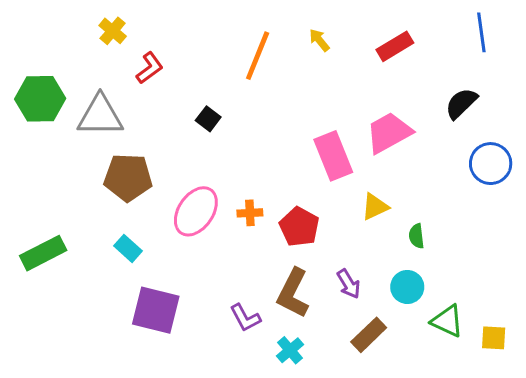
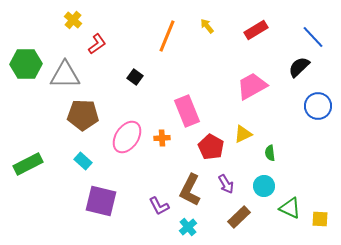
blue line: (481, 32) -> (313, 37), moved, turned -35
pink rectangle: (333, 156) -> (187, 111), moved
red pentagon: (299, 227) -> (211, 147), moved

